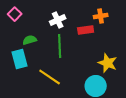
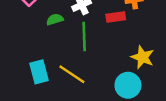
green semicircle: (30, 40) -> (55, 19), moved
cyan rectangle: (20, 59) -> (39, 72), moved

